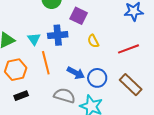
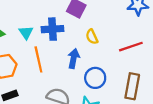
blue arrow: (76, 73) -> (74, 59), moved, turned -108
brown rectangle: (131, 85) -> (132, 86), turned 55

